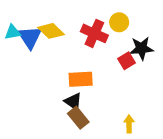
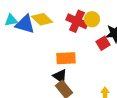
yellow circle: (119, 22) -> (92, 19), moved
blue triangle: (30, 37) -> (25, 24), turned -40

